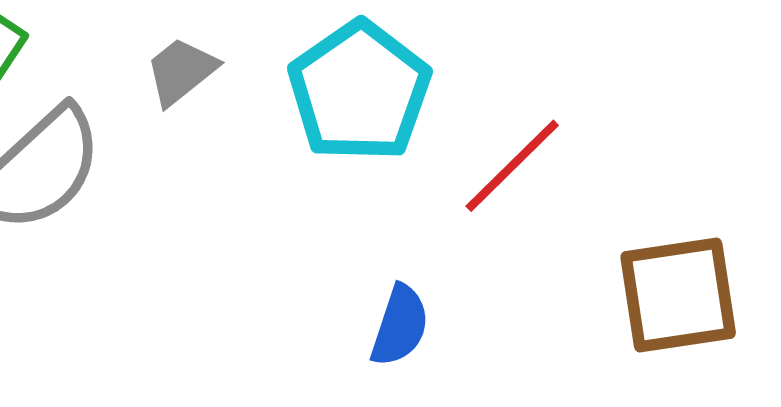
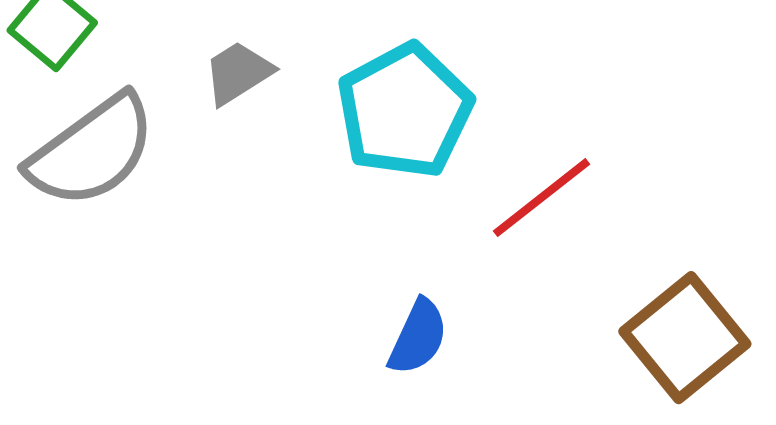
brown square: (678, 295) -> (685, 338), turned -37

